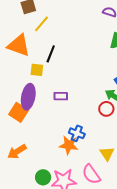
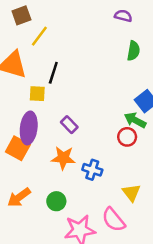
purple rectangle: (61, 96) -> (69, 125), turned 48
orange star: (69, 145) -> (63, 158), moved
green circle: (43, 177) -> (56, 201), moved

